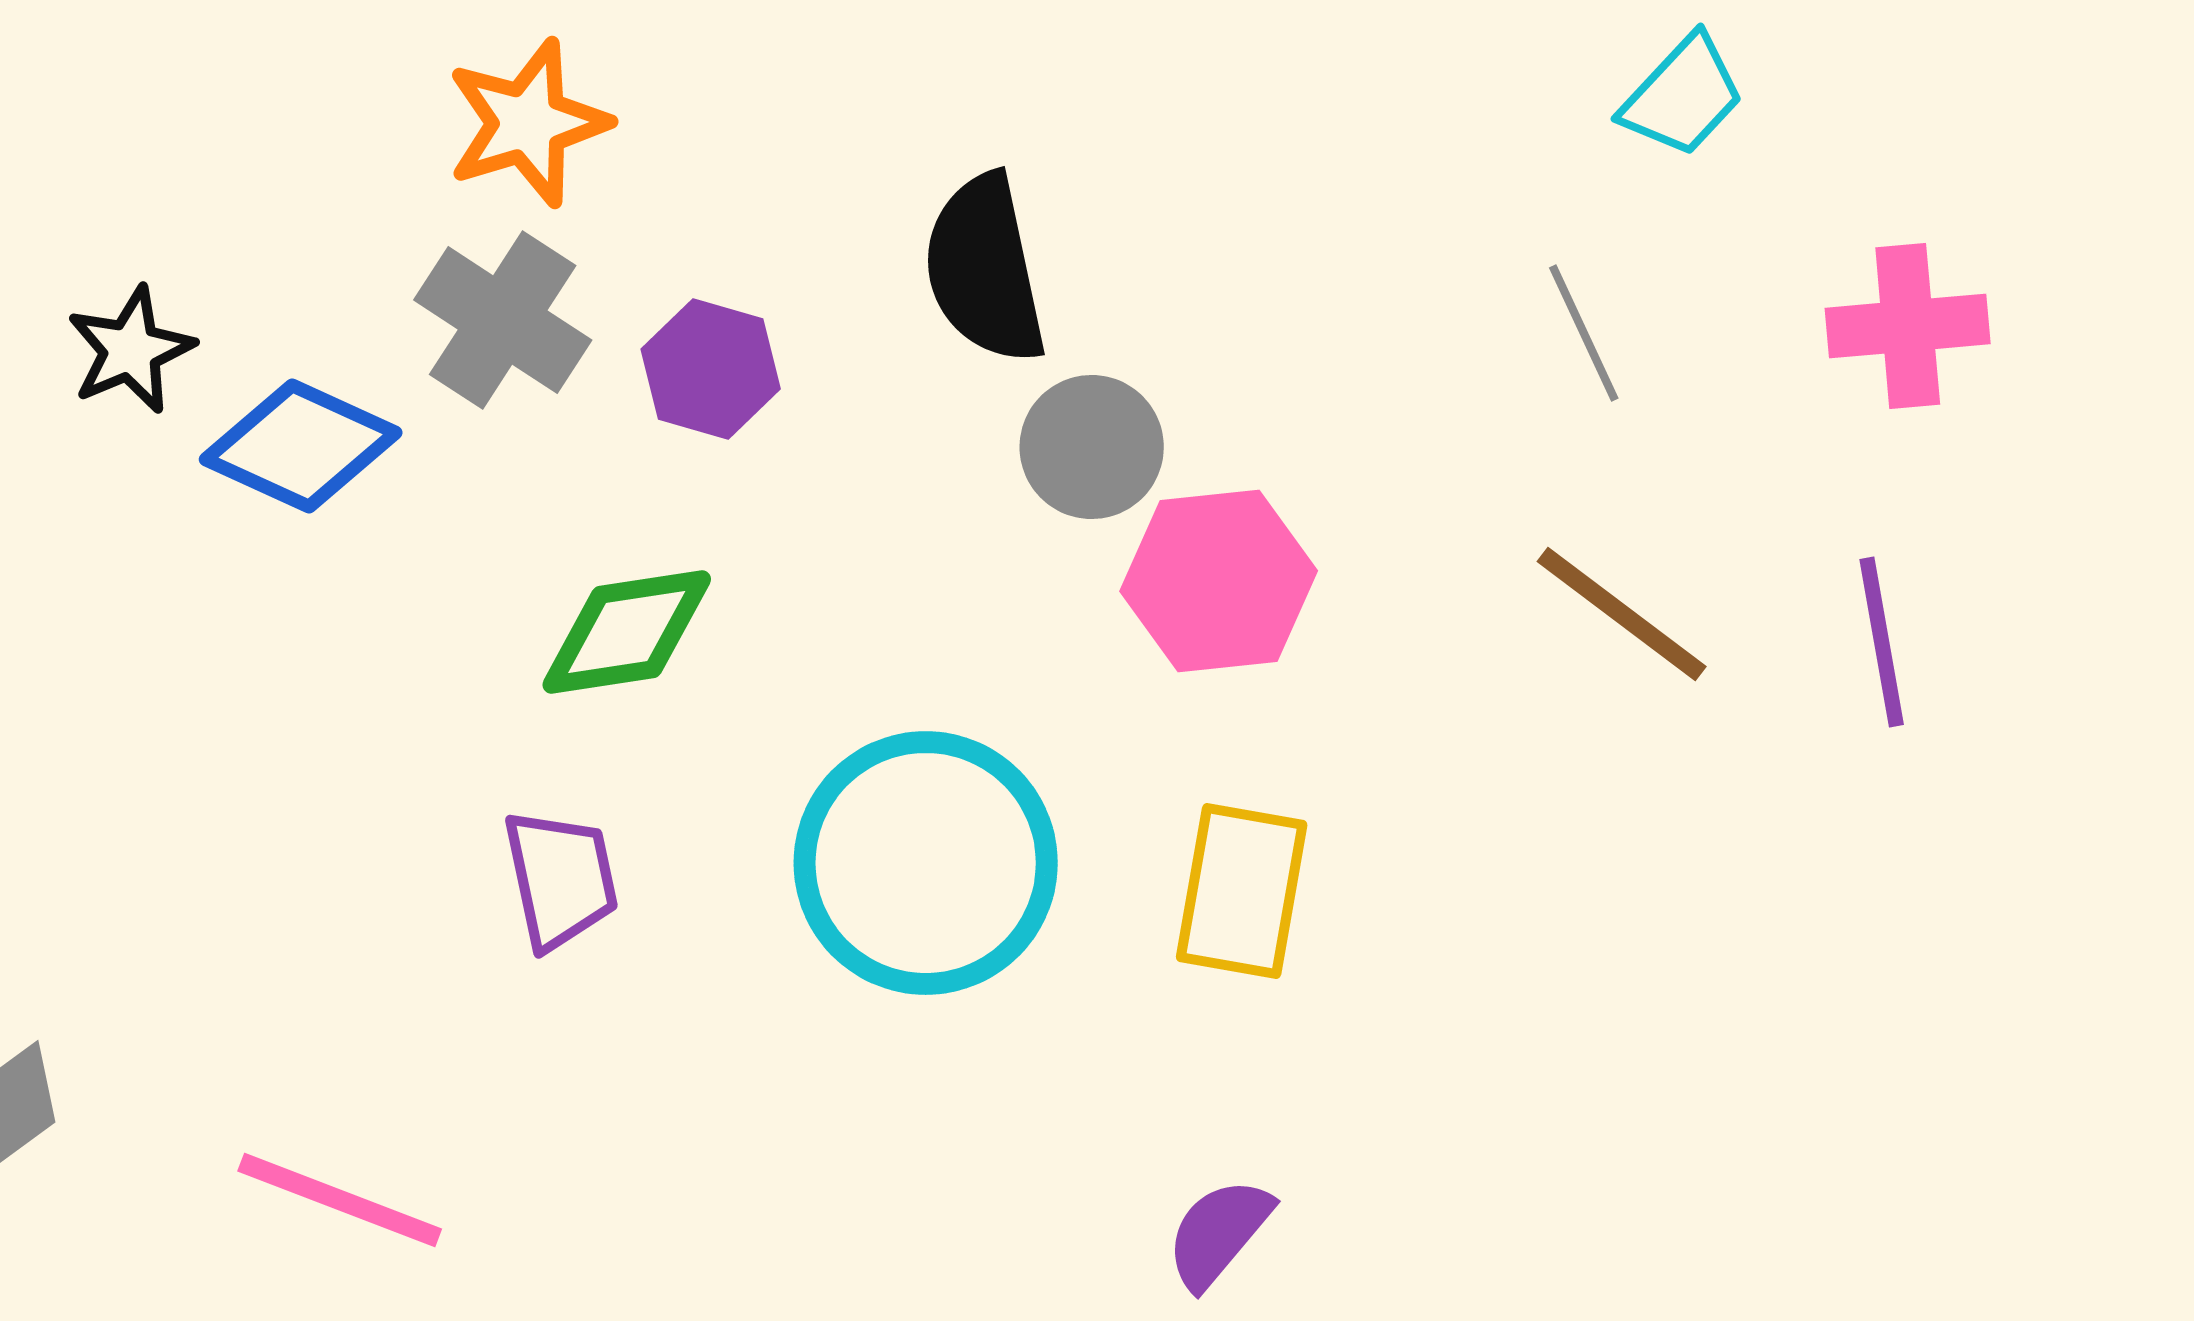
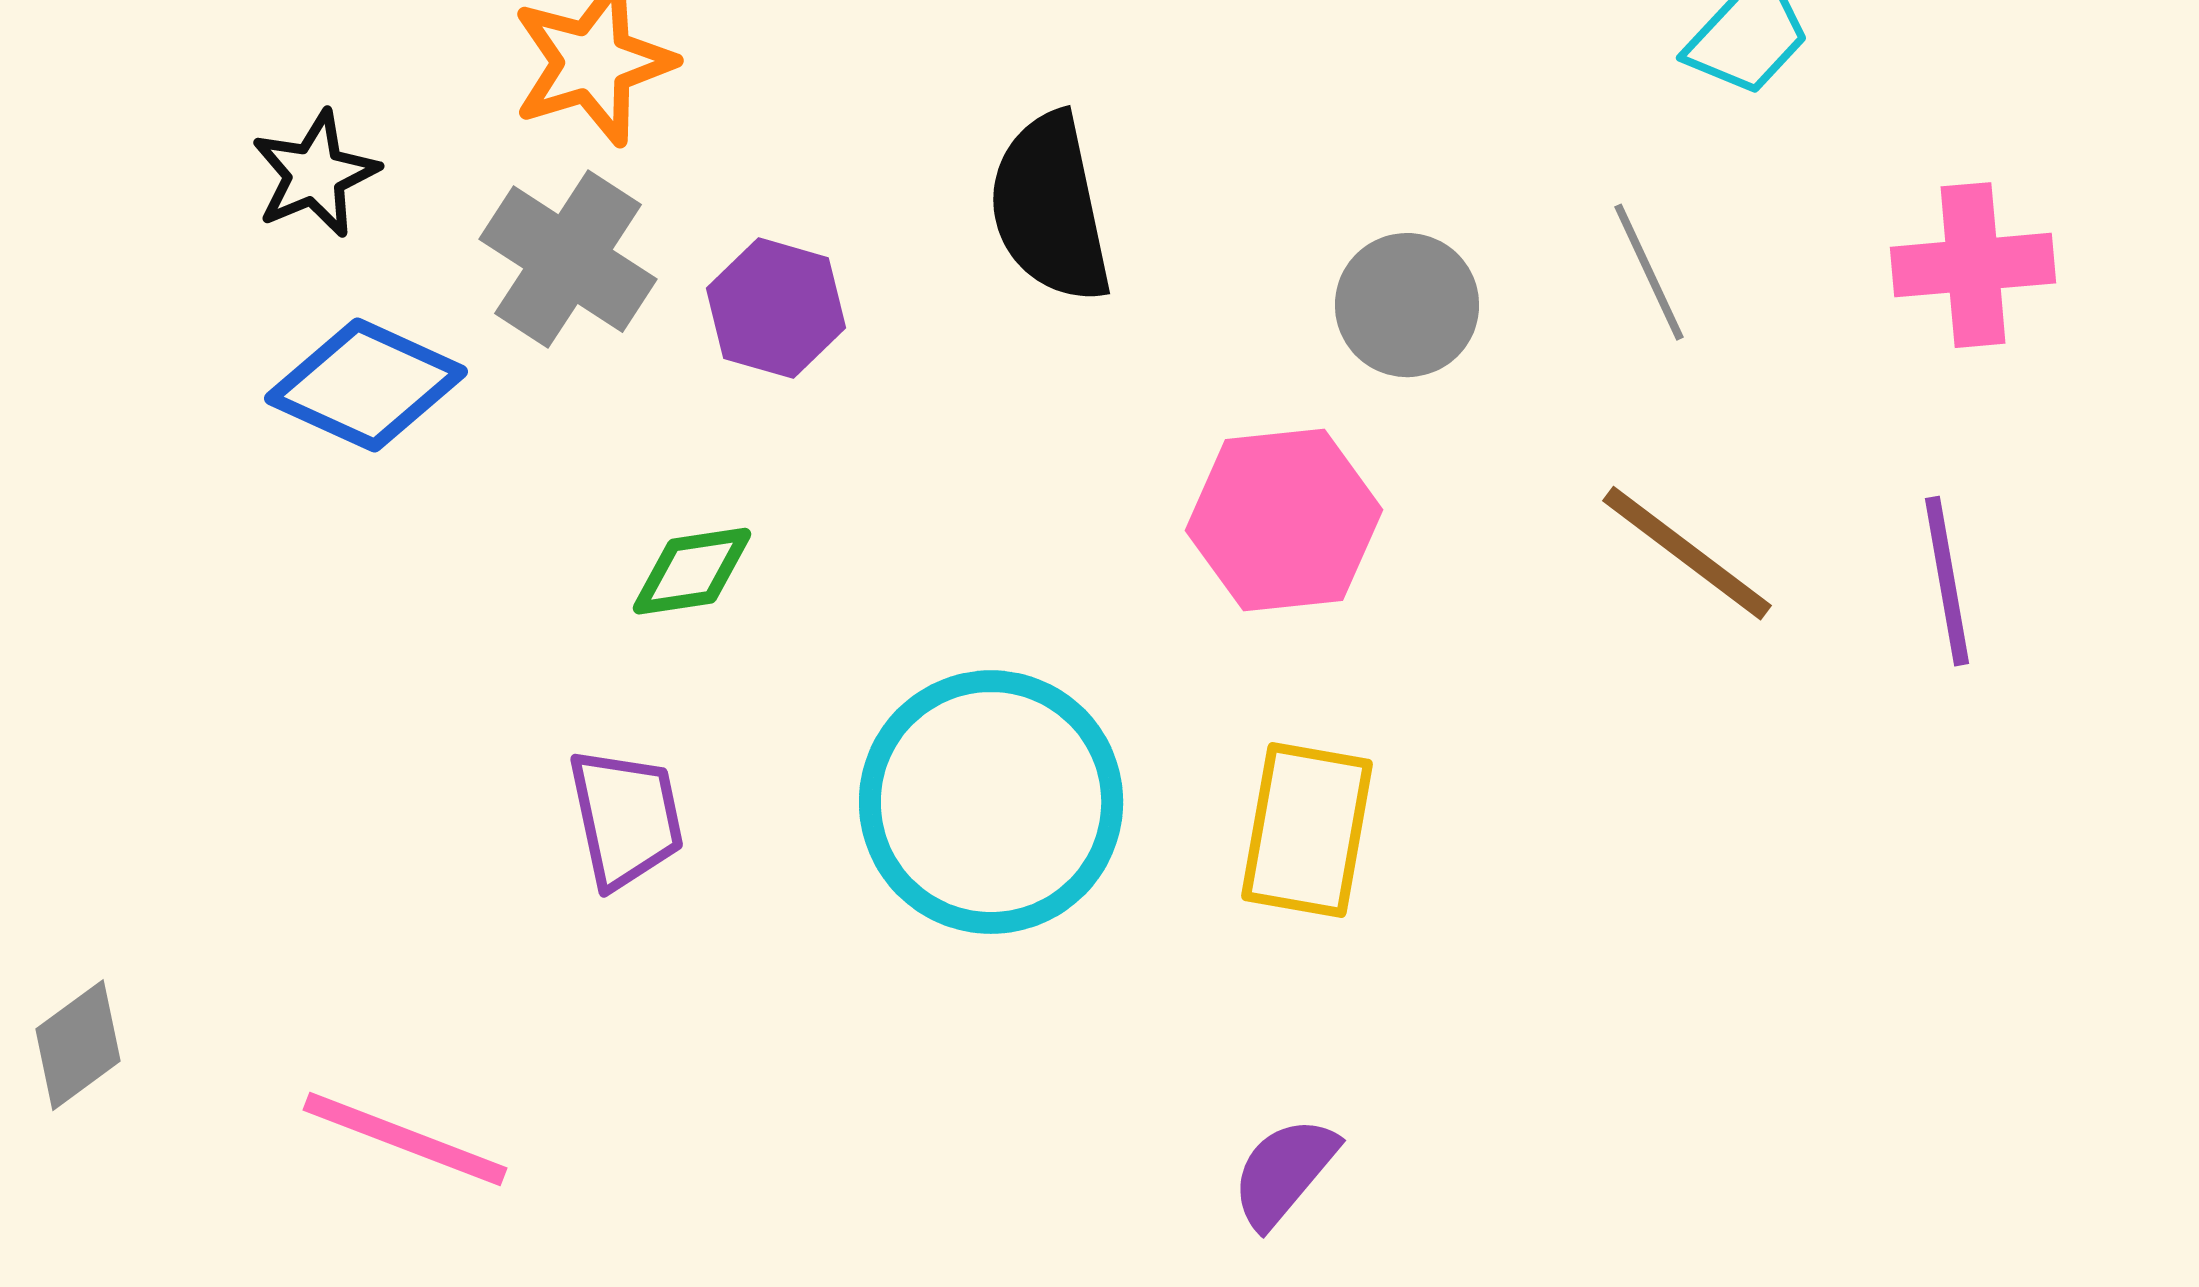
black star: (131, 350) -> (315, 174), moved
gray circle: (1092, 447) -> (1407, 305), moved
green diamond: (627, 632) -> (692, 571), size x0.7

